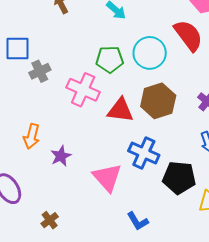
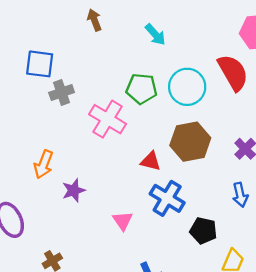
red triangle: (120, 110) -> (151, 161), moved, size x0.7
pink triangle: (107, 177) -> (123, 221), size x0.6
black pentagon: (179, 178) -> (203, 231), size x0.7

